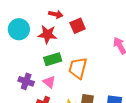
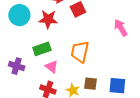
green rectangle: (53, 59) -> (42, 49), moved
purple cross: (26, 81) -> (17, 66), moved

